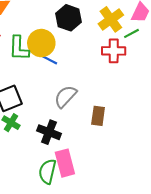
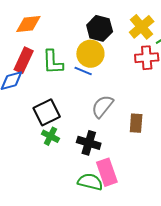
yellow circle: (41, 43) -> (90, 54), moved
green semicircle: (47, 171) -> (90, 182), turned 95

